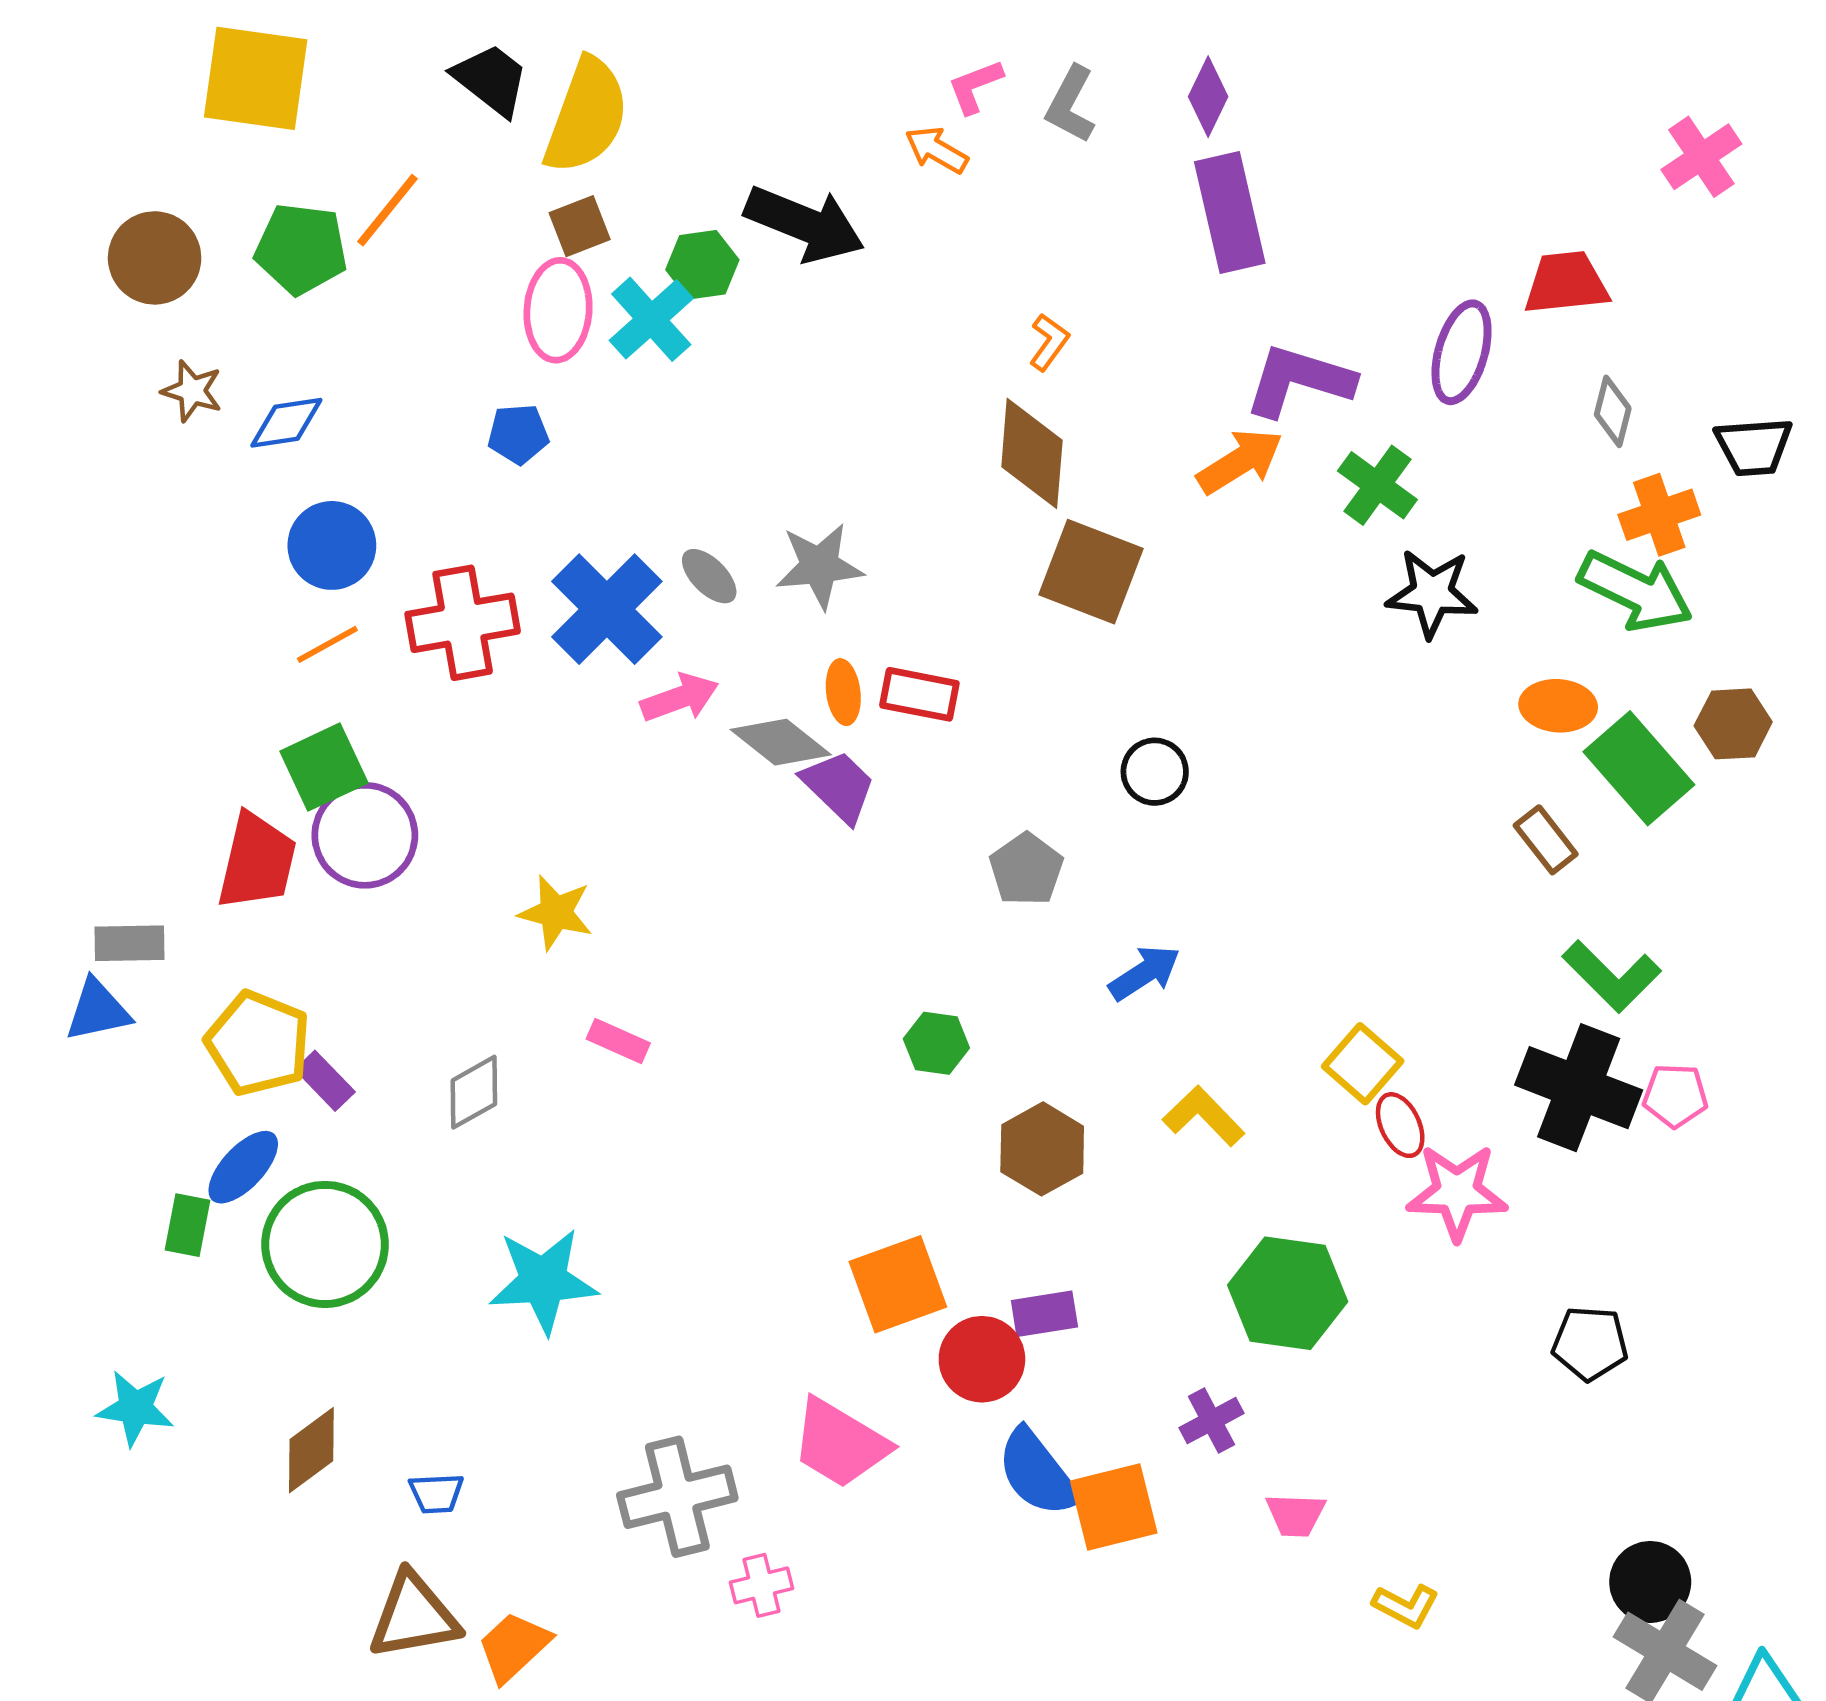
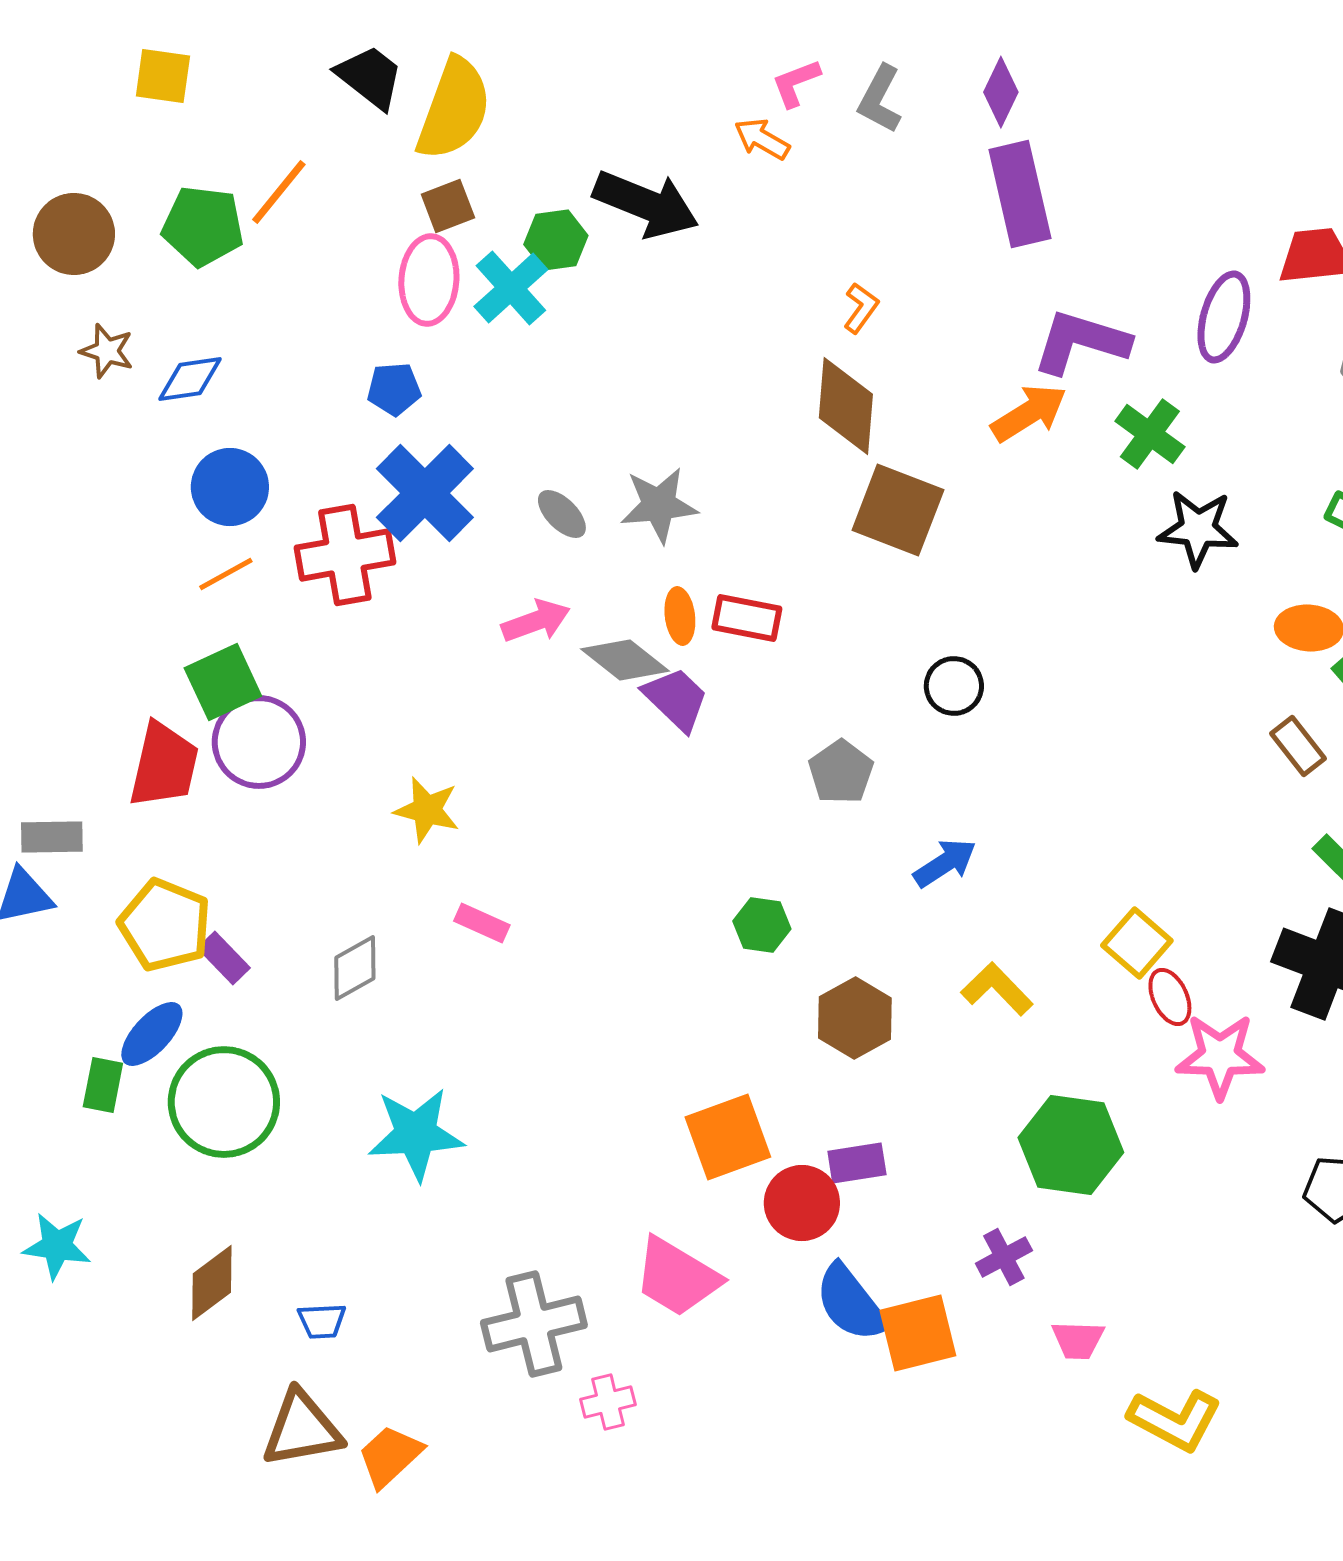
yellow square: (256, 78) -> (163, 76), size x0.6
blue cross: (607, 609) -> (425, 493), moved
yellow L-shape: (1406, 1606) -> (1175, 1420), size x1.6

